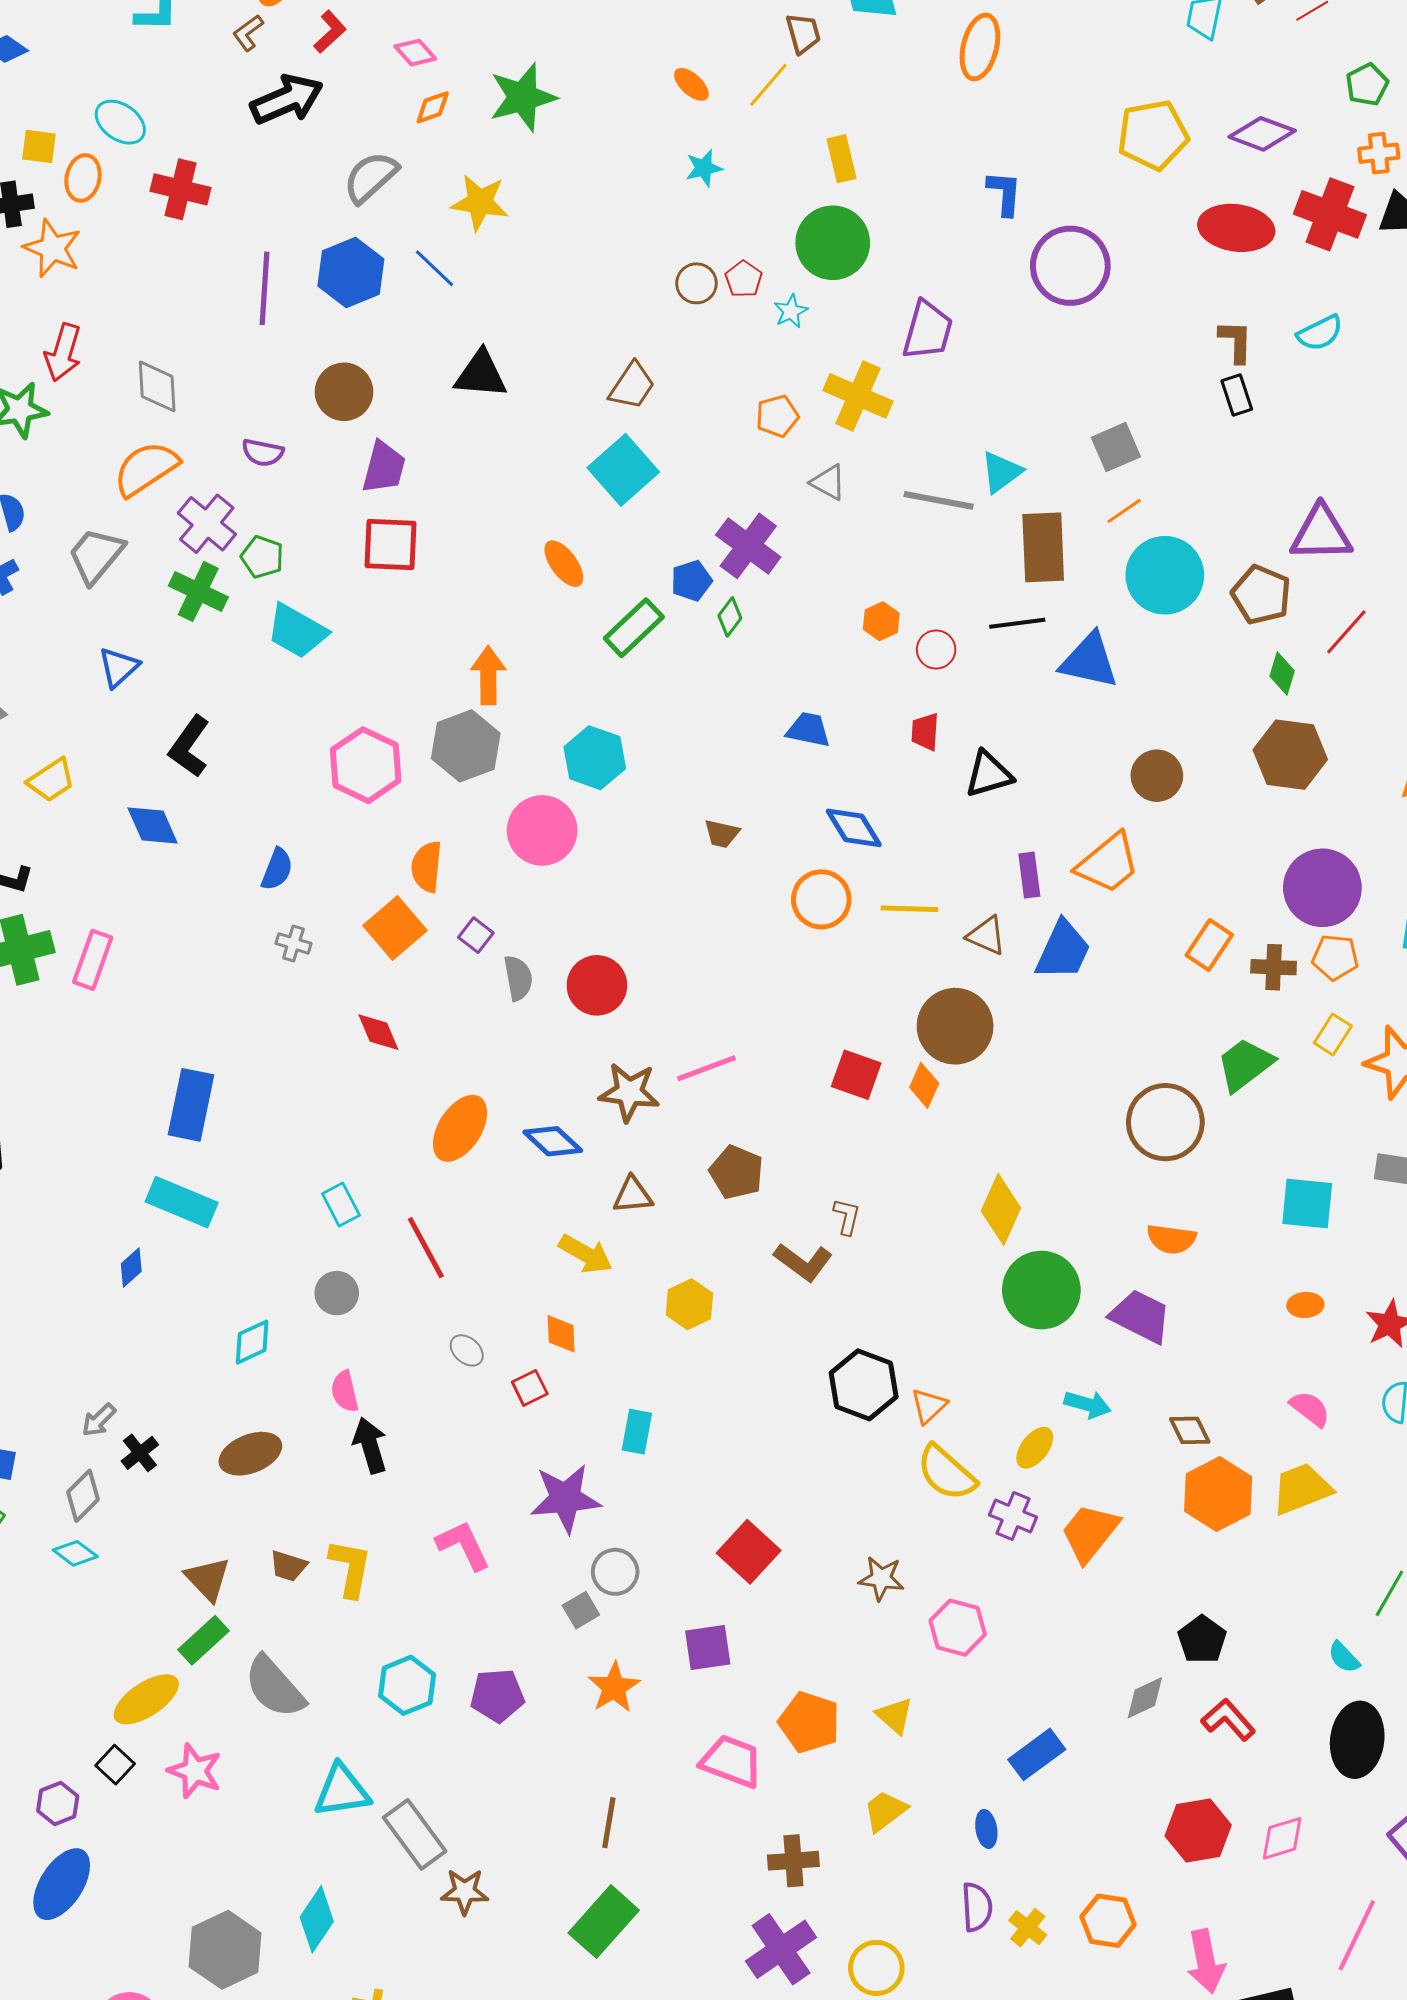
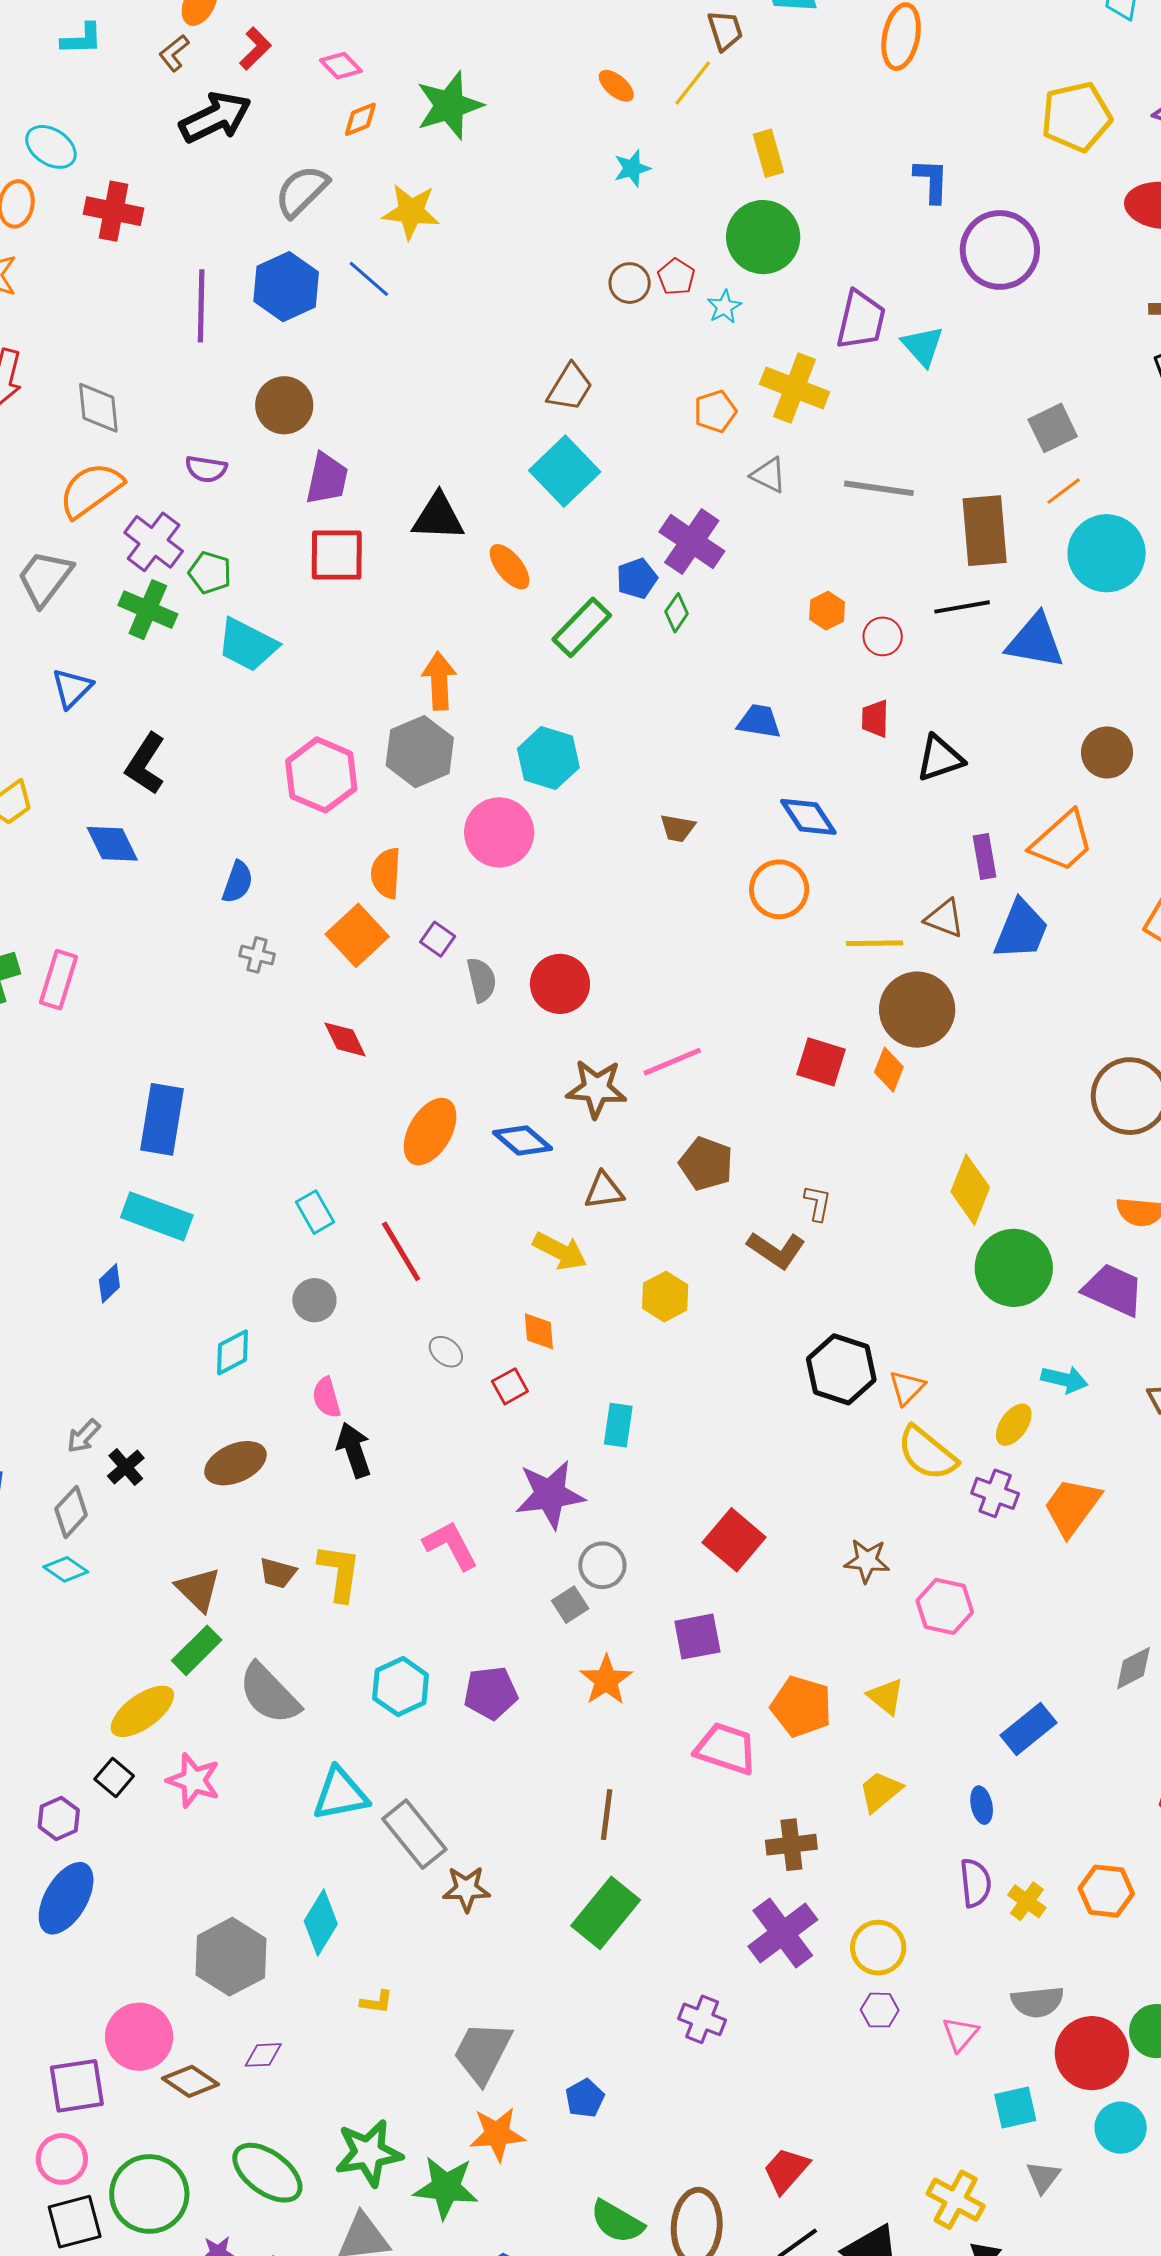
black triangle: (481, 374) -> (438, 517), moved
cyan triangle: (1001, 472) -> (923, 346), moved, turned -33
yellow line: (909, 909) -> (874, 943), moved

